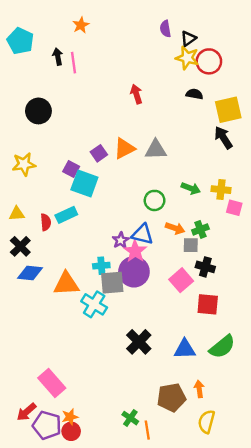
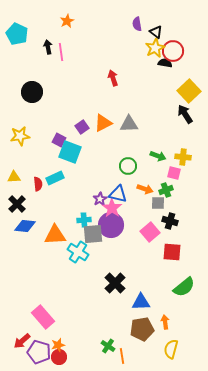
black triangle: (188, 38) -> (156, 32), turned -48
yellow star: (187, 58) -> (155, 48), turned 30
black semicircle: (194, 94) -> (165, 63), moved
yellow square: (228, 110) -> (189, 91), turned -30
pink square: (234, 208) -> (174, 173), moved
blue triangle: (185, 349) -> (141, 302), moved

